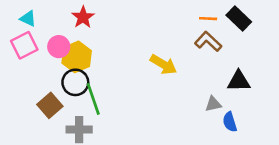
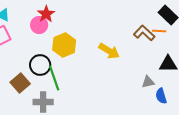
orange line: (208, 19) -> (159, 31), moved
pink circle: (59, 47) -> (39, 25), moved
yellow hexagon: (77, 57) -> (64, 45), moved

